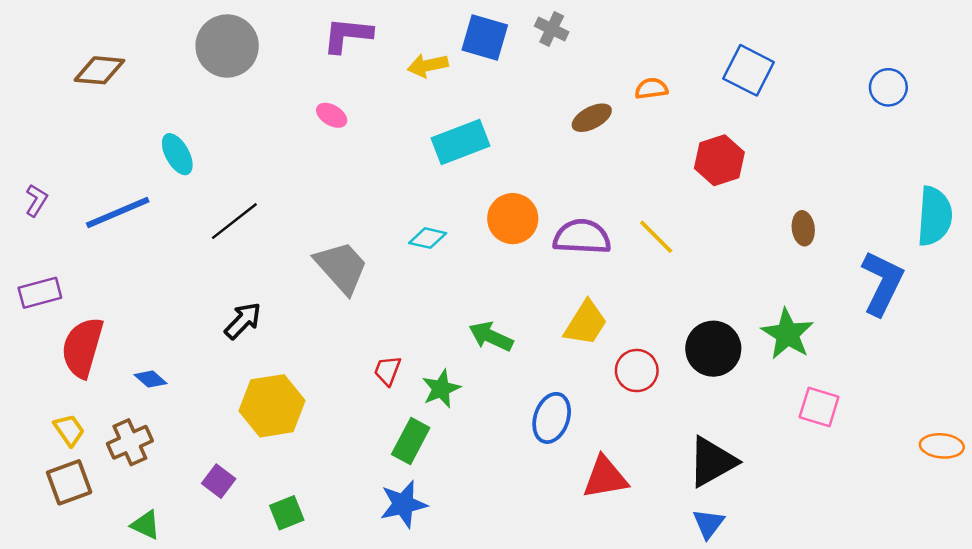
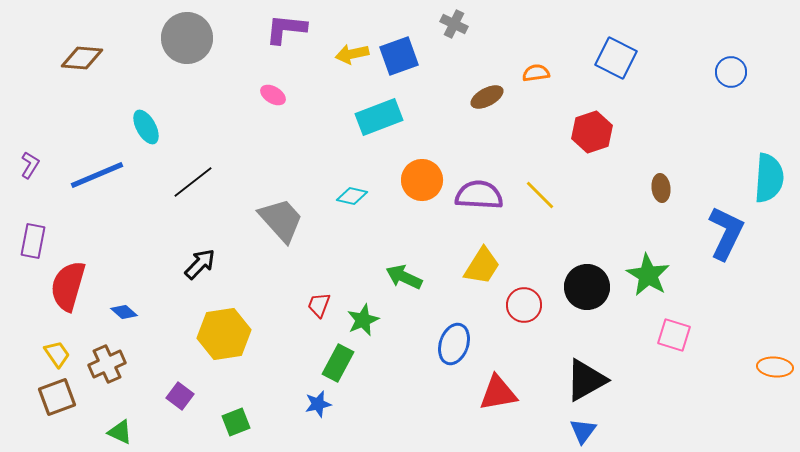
blue square: (485, 37) -> (399, 56), moved, turned -36
purple rectangle: (40, 293) -> (33, 241), turned -64
blue star: (403, 504) -> (318, 404), moved, size x0.7

